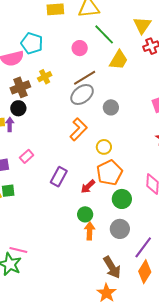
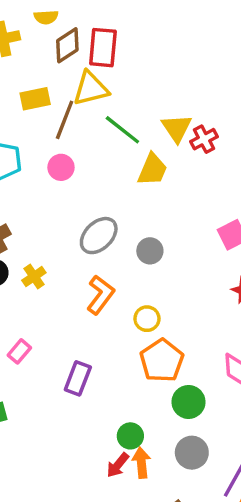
yellow triangle: (142, 25) -> (177, 128), moved
pink circle: (80, 48) -> (61, 167), moved
yellow cross: (45, 77) -> (34, 277), moved
brown line: (85, 78) -> (65, 120), moved, turned -30
red arrow: (88, 187) -> (118, 465), moved

